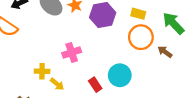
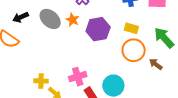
pink cross: (72, 52) -> (78, 77), moved

